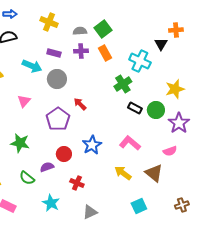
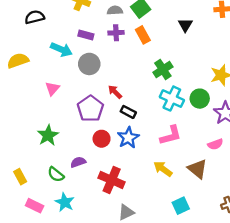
black triangle: (161, 44) -> (185, 25), moved
cyan cross: (140, 61) -> (172, 99), moved
black rectangle: (135, 108) -> (128, 112), moved
green star: (20, 143) -> (48, 135), turned 30
pink L-shape: (130, 143) -> (171, 135), turned 125
red circle: (64, 154) -> (102, 139), moved
red cross: (77, 183) -> (112, 180), size x1.6
cyan star: (51, 203) -> (65, 202), moved

